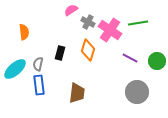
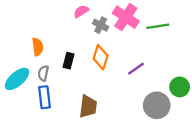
pink cross: (110, 30) -> (126, 17), moved
orange semicircle: (24, 32) -> (38, 47), moved
purple line: (130, 58) -> (136, 69), moved, turned -63
green circle: (157, 61) -> (180, 87), moved

